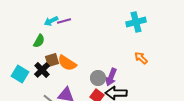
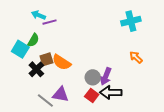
cyan arrow: (51, 21) -> (38, 15), moved, turned 48
purple line: (64, 21) -> (49, 22), moved
cyan square: (20, 74) -> (20, 49), moved

